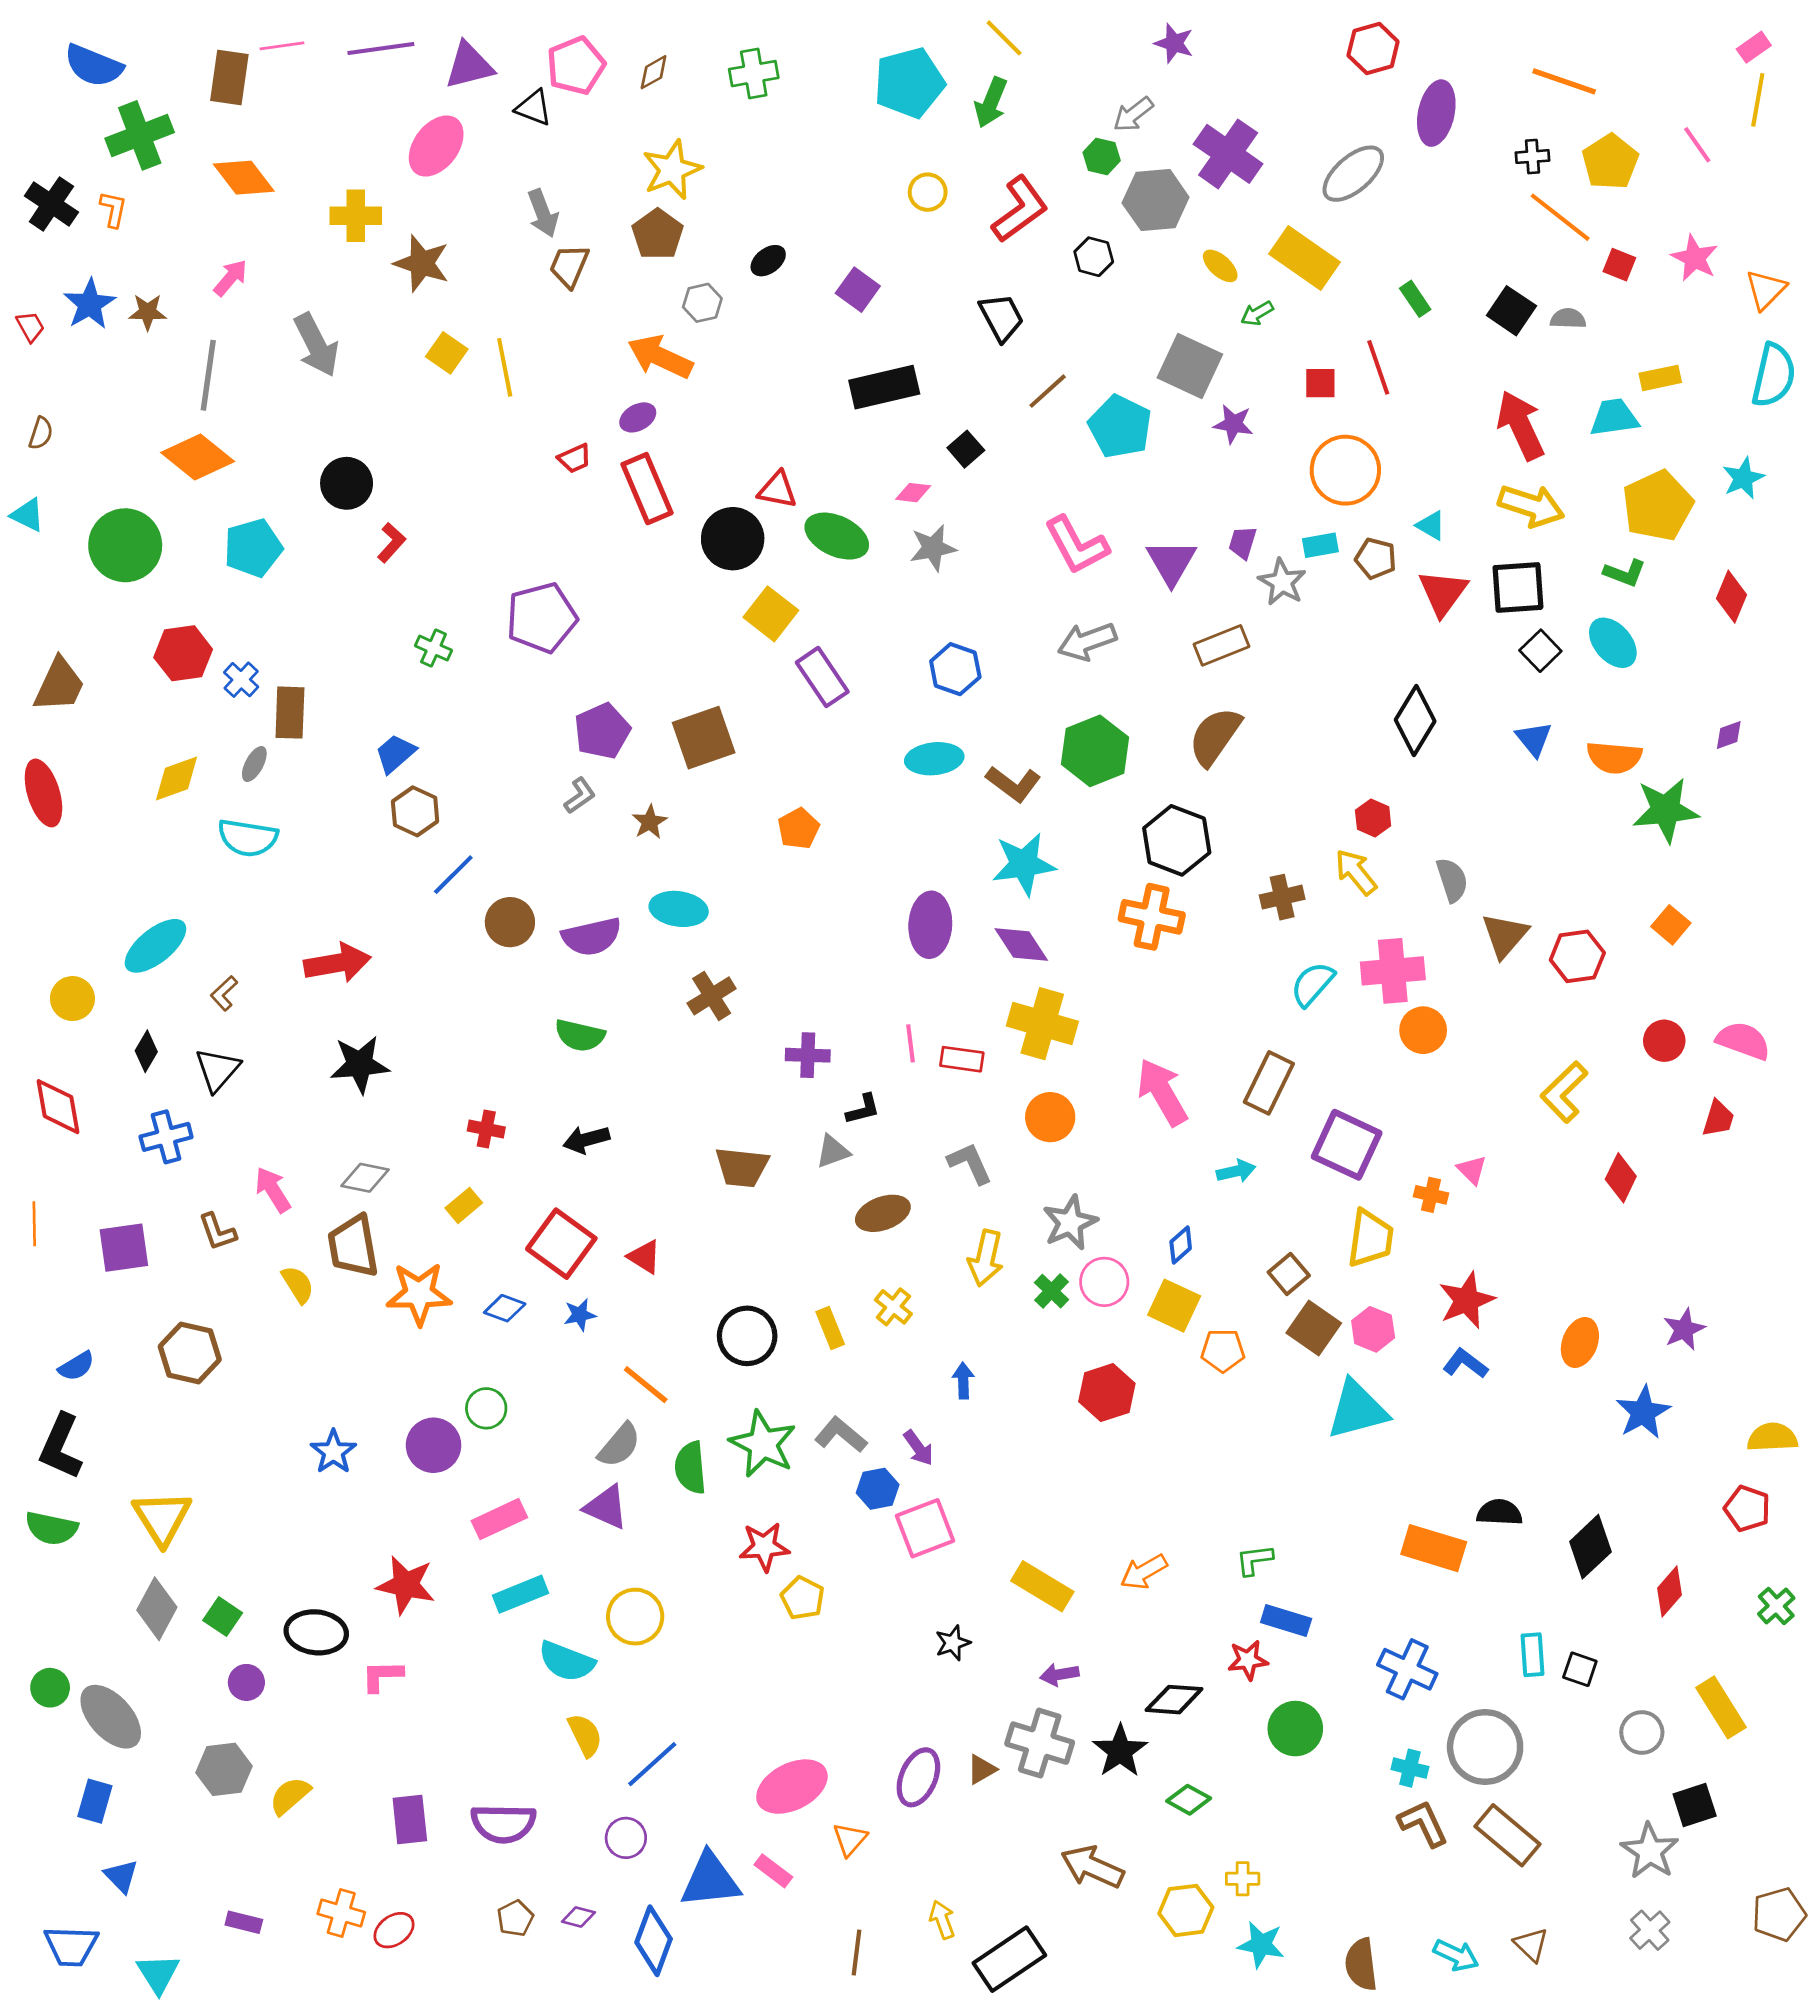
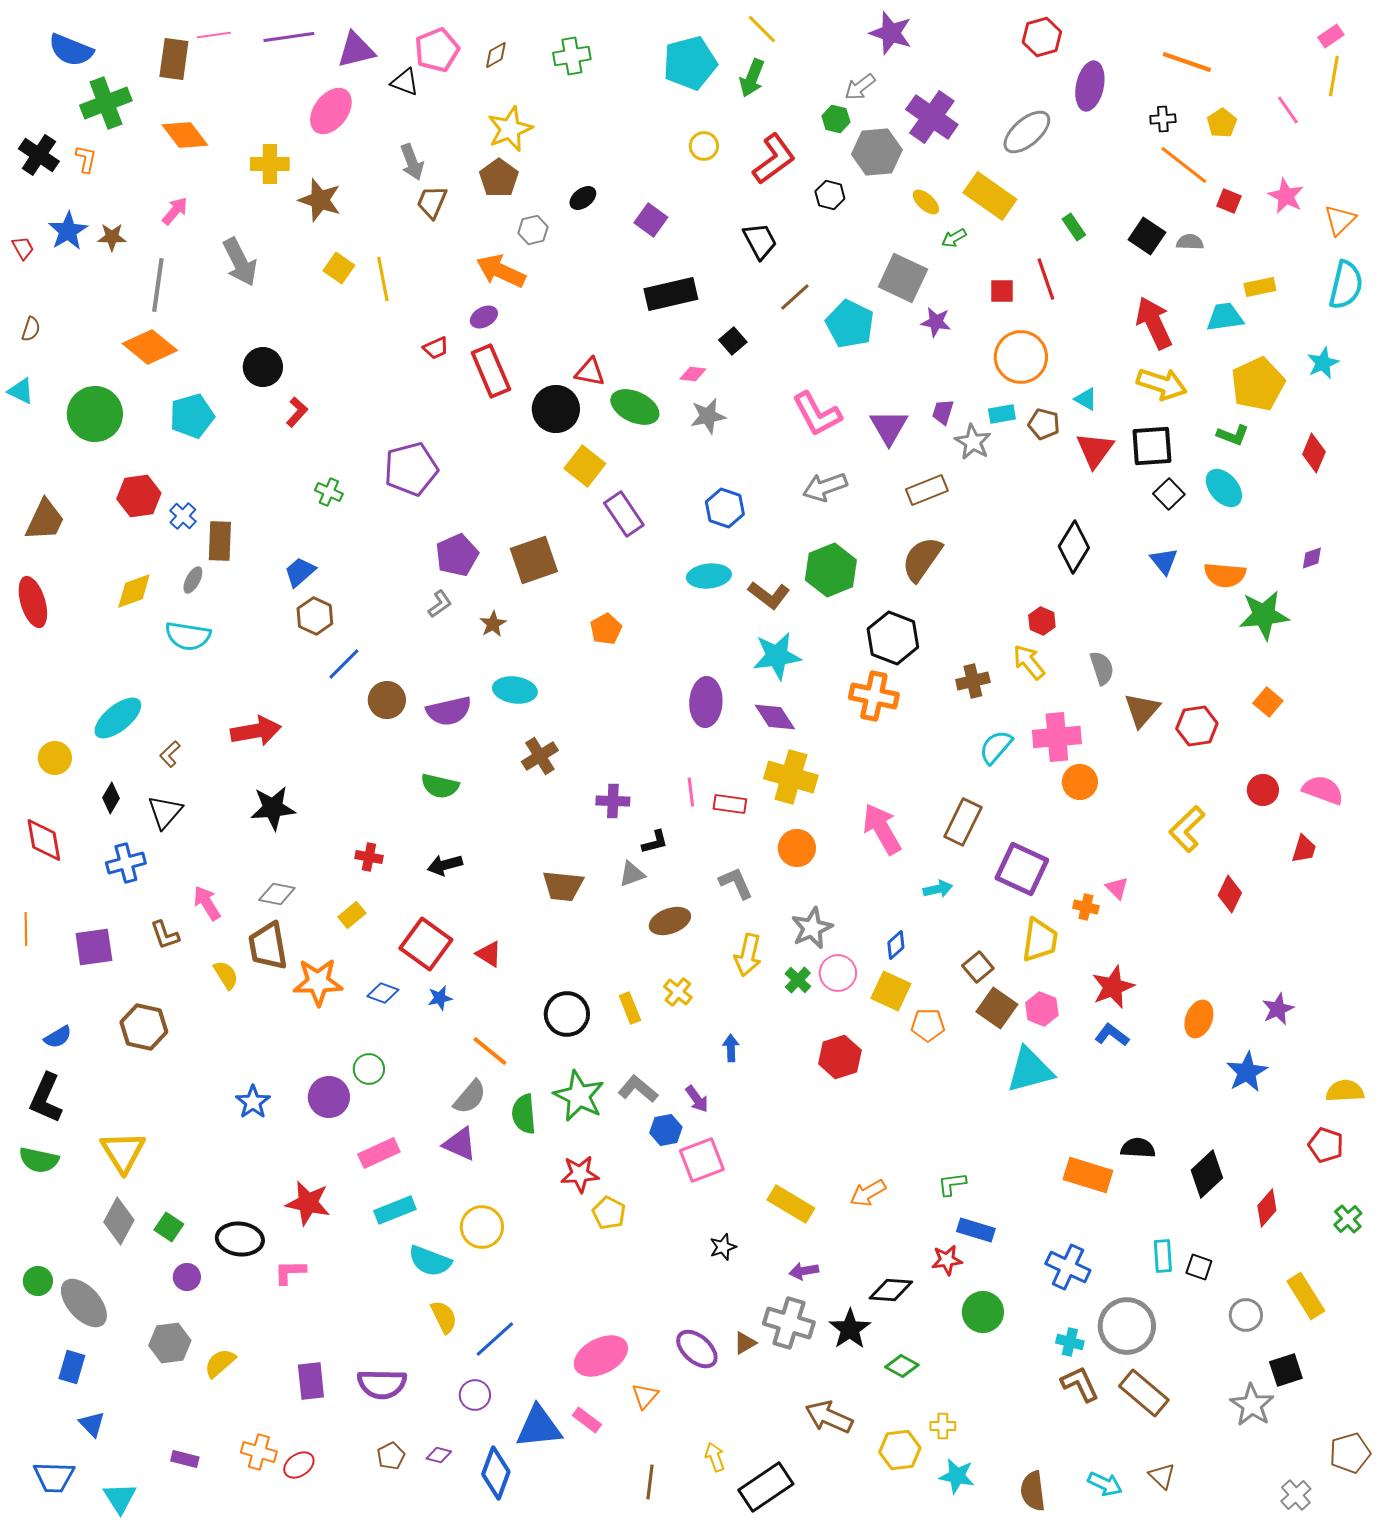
purple star: (1174, 43) -> (891, 33), size x1.4
yellow pentagon: (1610, 162) -> (1222, 123), size x0.7
purple ellipse: (918, 1777) -> (697, 1349), turned -72
gray cross: (1650, 1930) -> (1296, 1495), moved

